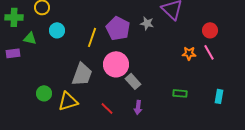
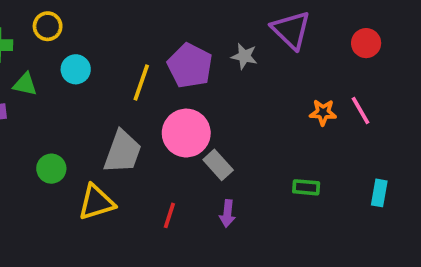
red circle: (210, 30) -> (366, 43), moved
green circle: (44, 93) -> (51, 169), moved
red line: (107, 108) -> (169, 215), turned 64

